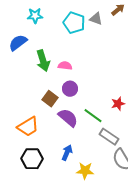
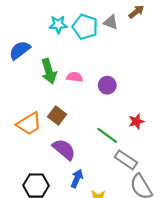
cyan star: (35, 16) -> (58, 24), moved
purple circle: (70, 89) -> (107, 85), moved
purple semicircle: (68, 118) -> (64, 149), moved
orange trapezoid: (28, 127) -> (29, 124), moved

